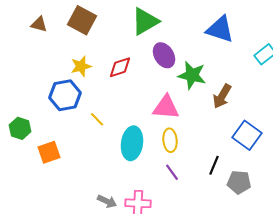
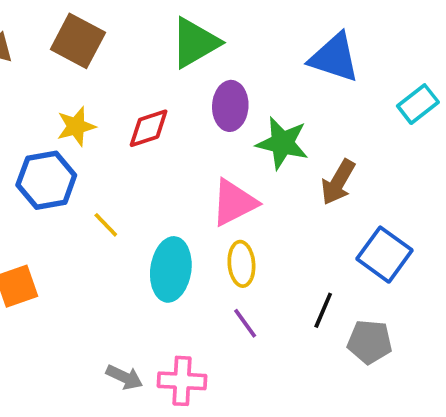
purple ellipse: (164, 55) -> (230, 106), turned 35
pink triangle: (166, 107) -> (234, 203), turned -32

